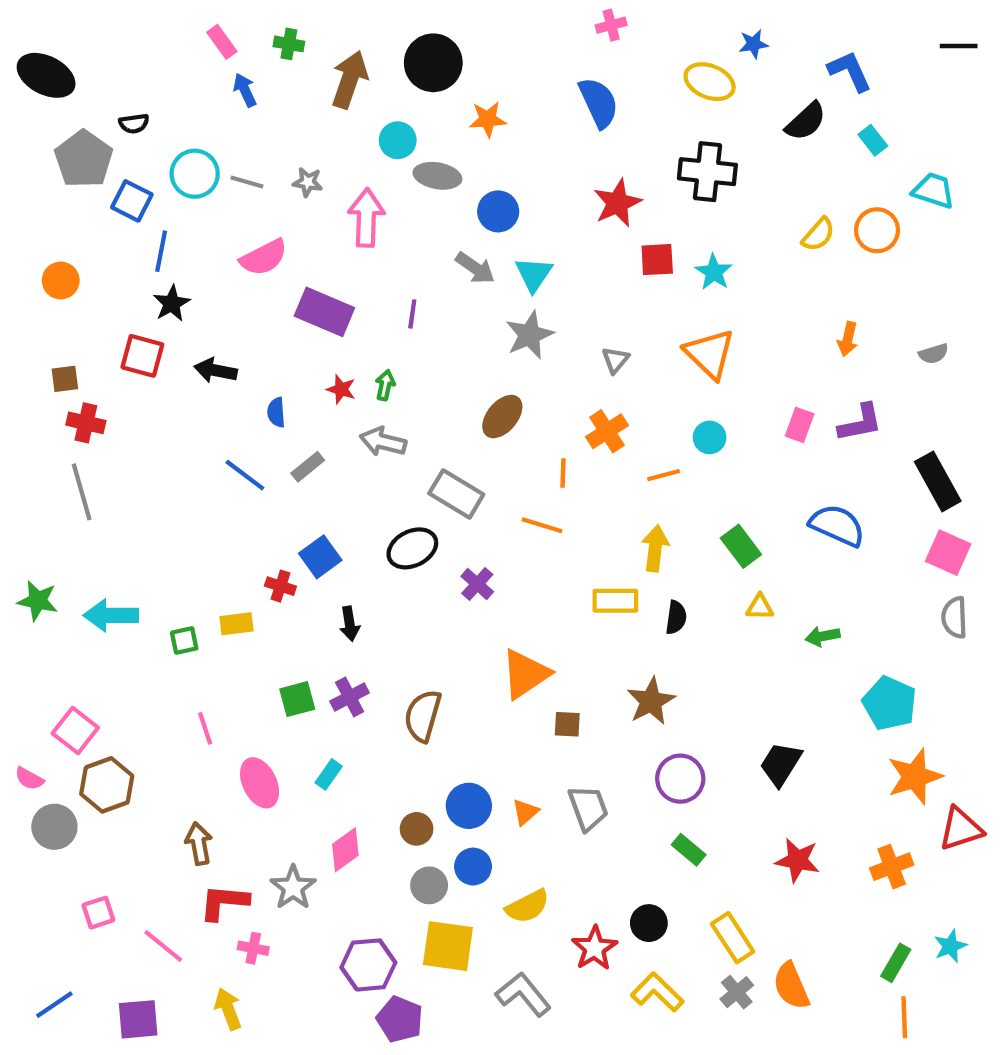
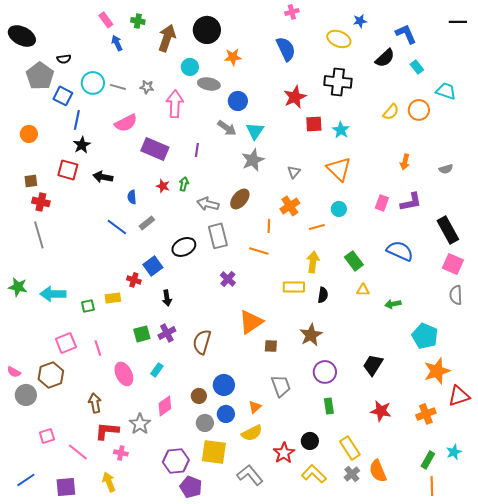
gray arrow: (383, 442) -> (208, 204), moved
gray rectangle: (456, 494) -> (218, 236), turned 45
black ellipse: (412, 548) -> (184, 247), moved
pink square: (75, 730) -> (66, 343), moved, turned 30
orange triangle: (525, 812) -> (255, 407), moved
green rectangle: (689, 850) -> (329, 406), turned 42

